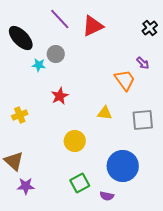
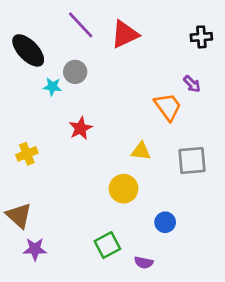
black cross: (150, 28) -> (201, 37), turned 35
yellow circle: (75, 141) -> (124, 189), moved
blue circle: (123, 166) -> (165, 222), size x0.5

